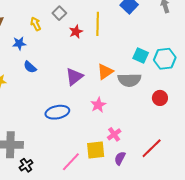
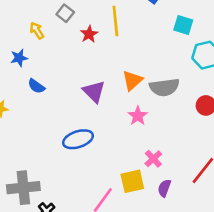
cyan square: (141, 56) -> (183, 25), moved
purple triangle: (74, 77) -> (94, 92), turned -30
pink star: (98, 105) -> (138, 116), moved

